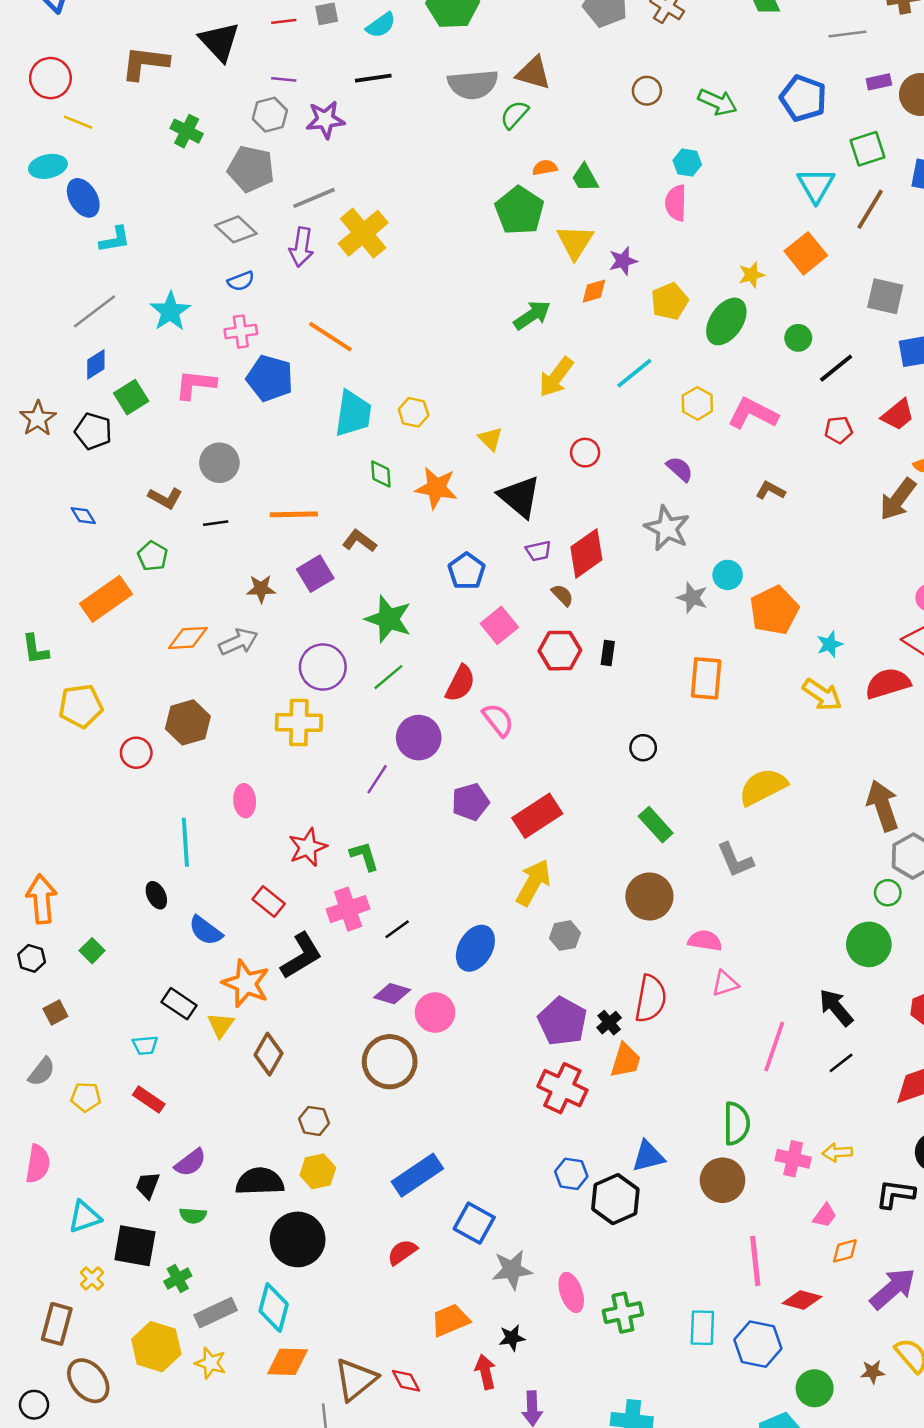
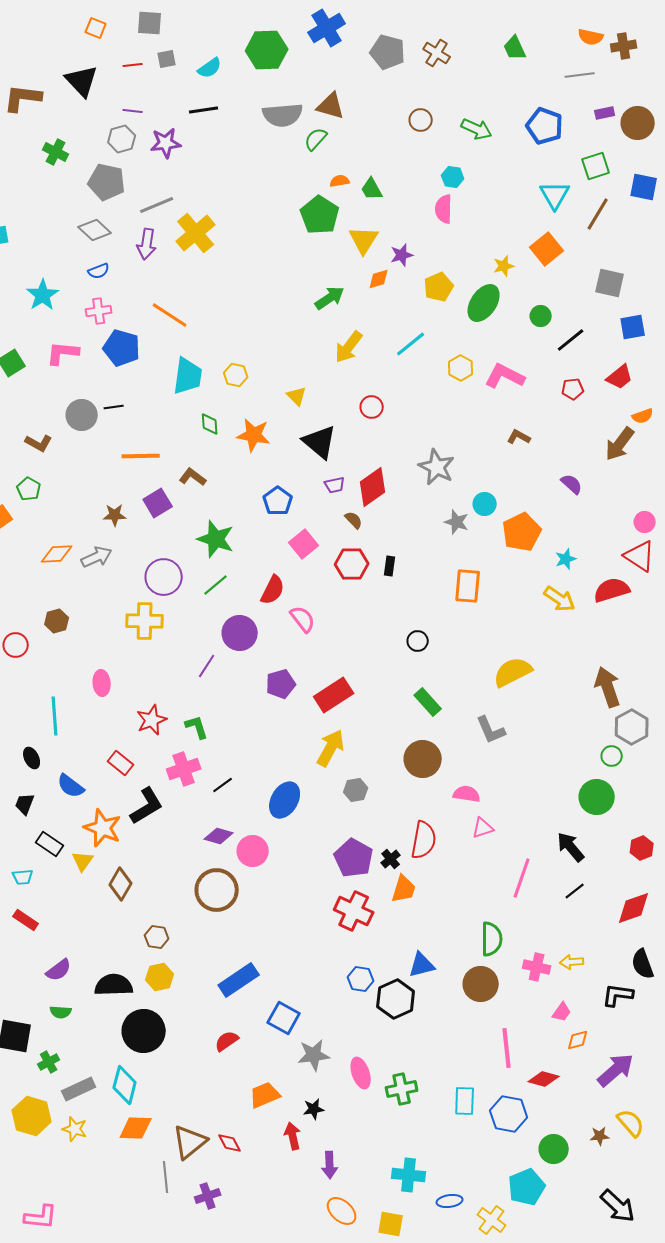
purple semicircle: (680, 469) -> (572, 484), moved
black line: (216, 523) -> (114, 407), moved
brown hexagon: (188, 722) -> (57, 621), size x0.7
black trapezoid: (148, 1185) -> (25, 804), moved

